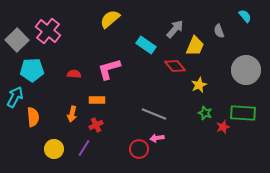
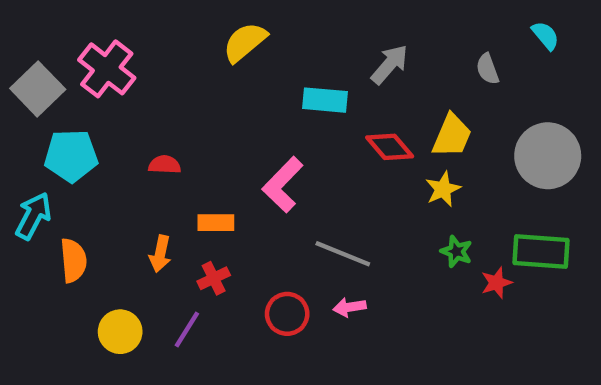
cyan rectangle: (146, 45) -> (325, 100), turned -30
yellow trapezoid: (195, 46) -> (452, 136), moved
pink L-shape: (109, 69) -> (283, 185), moved, turned -30
red circle: (139, 149) -> (287, 314), moved

